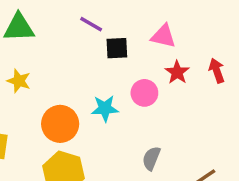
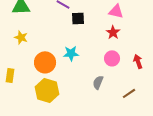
pink triangle: (163, 36) -> (116, 11), moved
red arrow: (217, 71) -> (138, 61), moved
pink circle: (144, 93) -> (112, 58), moved

